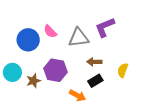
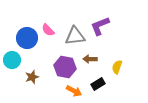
purple hexagon: (55, 70) -> (65, 67), moved
cyan circle: (12, 72) -> (12, 60), moved
black rectangle: (95, 81) -> (98, 84), moved

